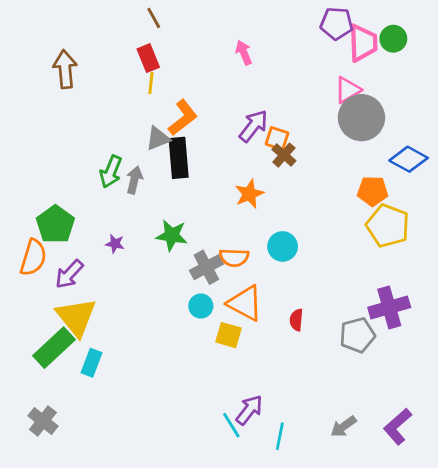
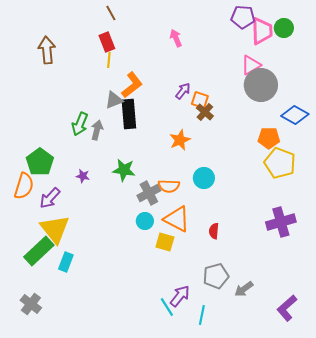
purple arrow: (253, 126) -> (183, 91), size x0.7
gray pentagon: (357, 335) -> (216, 276), moved
gray arrow: (343, 427) -> (244, 289), moved

